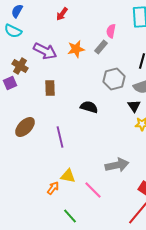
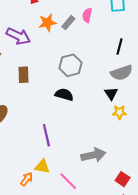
gray rectangle: (101, 47) -> (68, 23), moved
orange star: (76, 49) -> (47, 23), moved
gray hexagon: (114, 79) -> (70, 65), moved
purple line: (60, 137) -> (46, 135), moved

